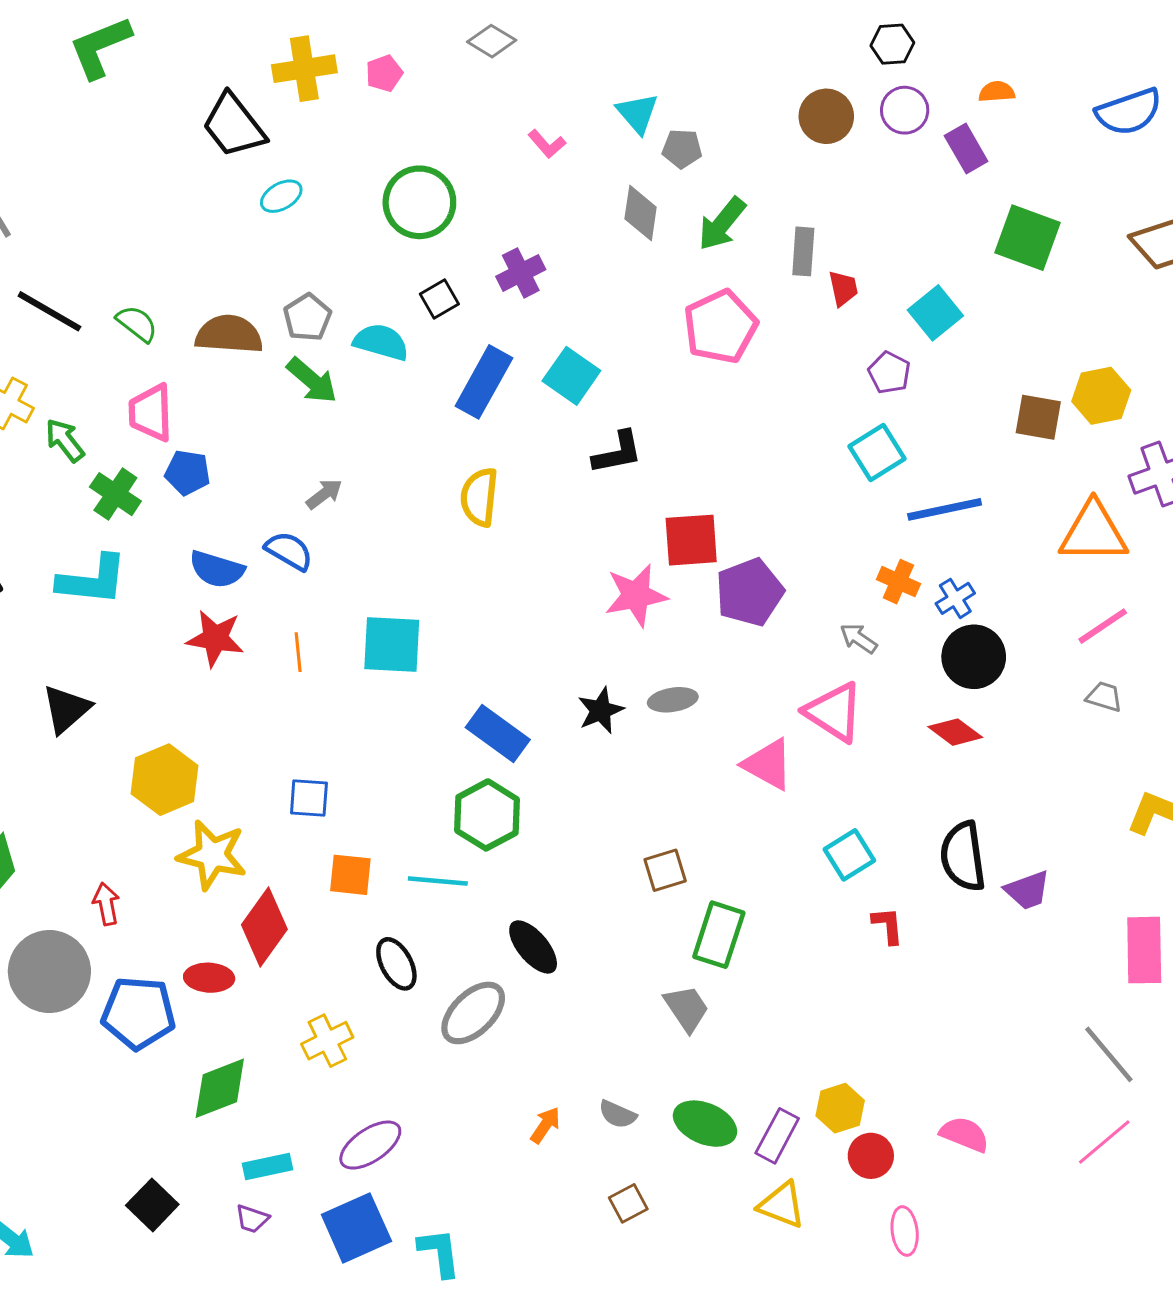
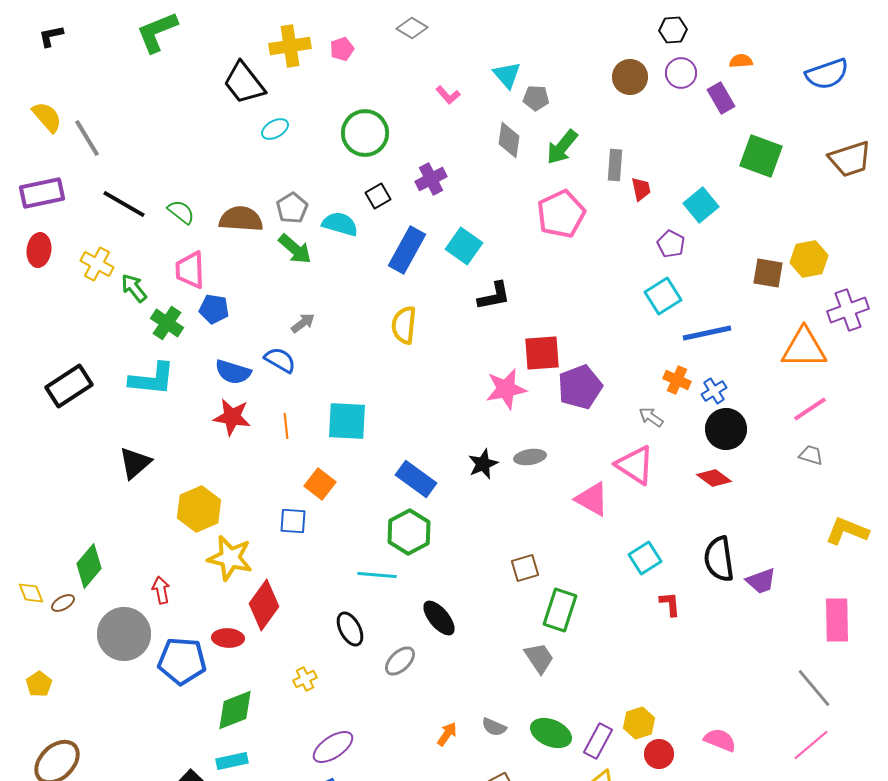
orange square: (350, 875) -> (320, 484), moved, turned 32
gray ellipse: (473, 1013) -> (400, 661), size x0.7
yellow cross: (327, 1041) -> (305, 679), size x0.7
cyan rectangle: (267, 1167) -> (232, 761), moved

